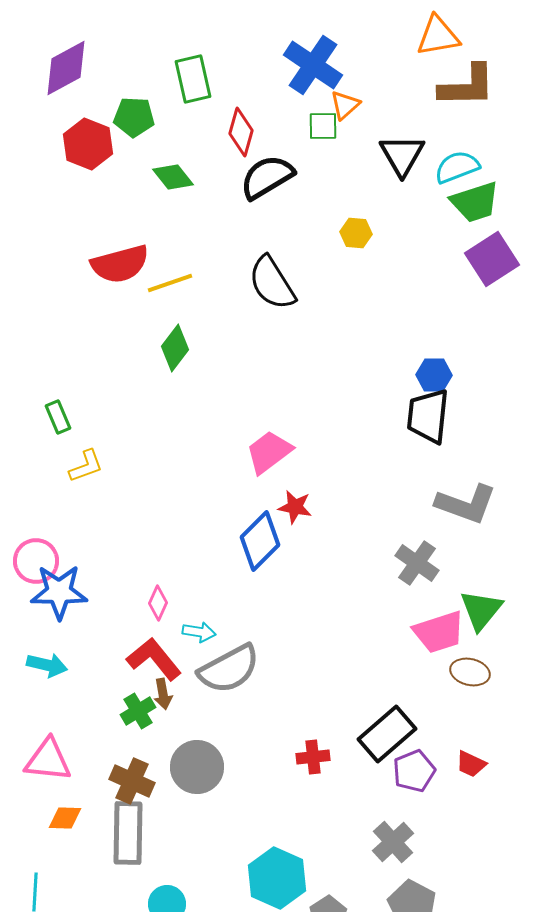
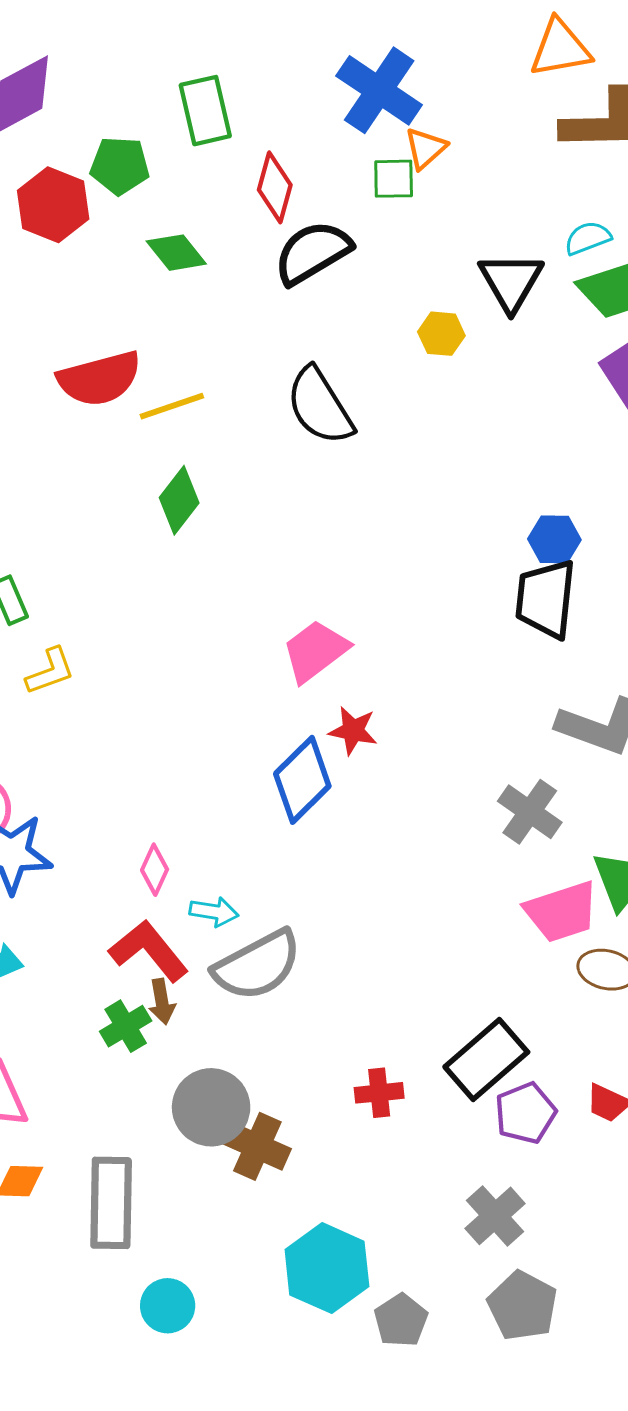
black triangle: (402, 155) -> (511, 282), moved
cyan semicircle: (457, 167) -> (588, 238), size x0.7
brown cross: (132, 781) -> (257, 1146), moved

